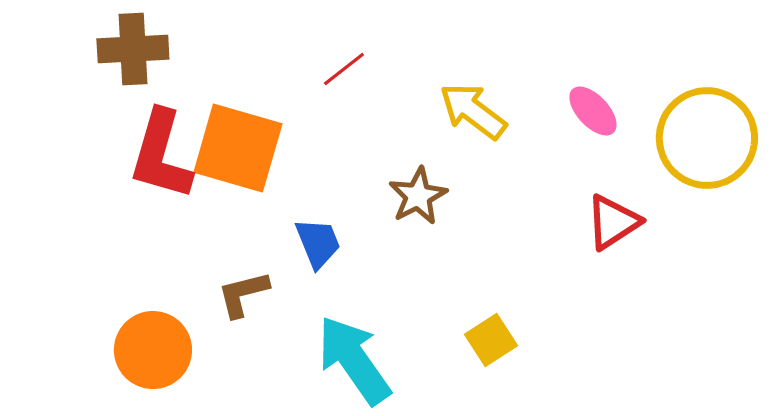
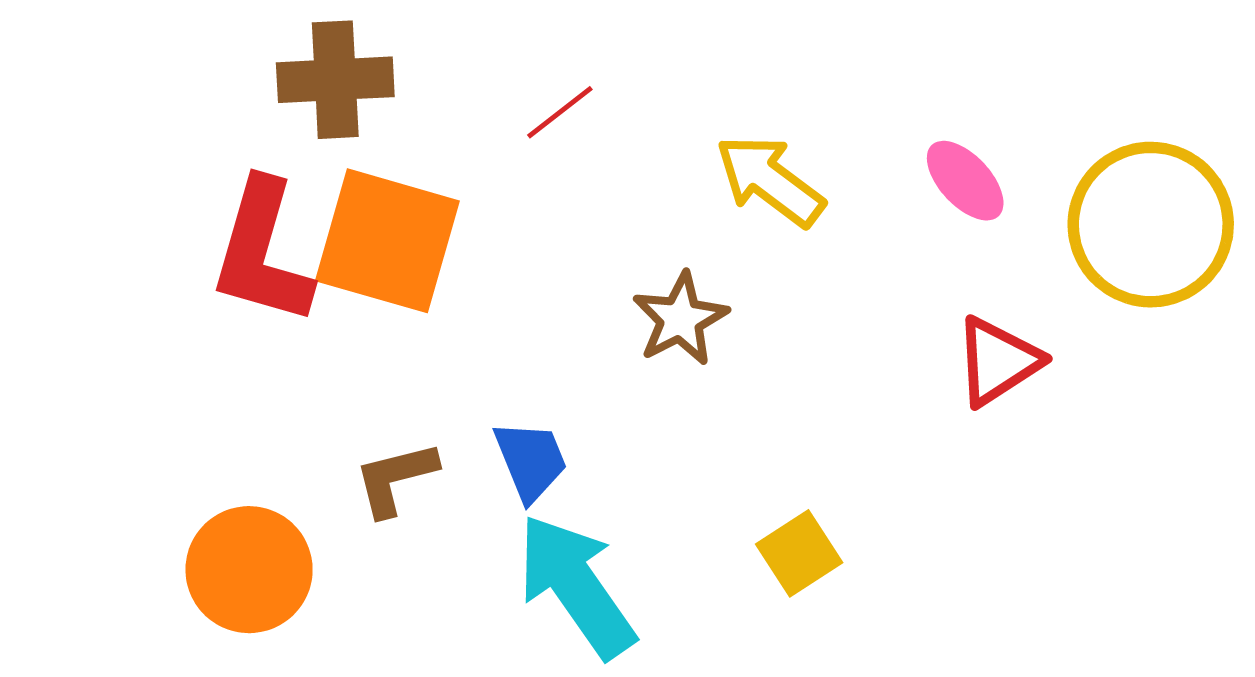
brown cross: (133, 49) -> (335, 80), moved
blue trapezoid: (318, 243) -> (531, 461), moved

